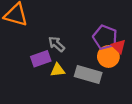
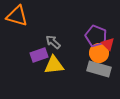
yellow triangle: (58, 70) -> (54, 65), size x1.5
gray rectangle: (88, 75) -> (99, 69), moved

